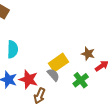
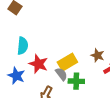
red star: (28, 79) -> (38, 64), moved
green cross: (81, 80) -> (76, 81), moved, turned 35

